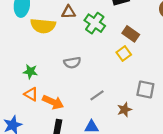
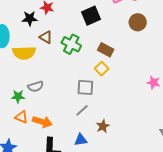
brown triangle: (68, 12) -> (46, 37), turned 40
gray semicircle: (72, 63) -> (36, 86), moved
gray square: (145, 90) -> (85, 87), moved
brown star: (124, 110) -> (103, 126), moved

